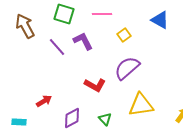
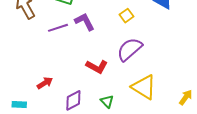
purple line: (57, 47) -> (58, 28), turned -66
yellow triangle: (141, 105) -> (144, 87), turned 40

